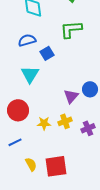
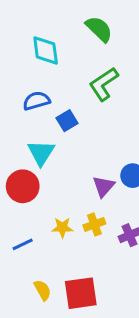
green L-shape: (71, 29) -> (104, 84), turned -30
red circle: (18, 110) -> (23, 186), moved
blue line: (15, 142) -> (23, 244), moved

